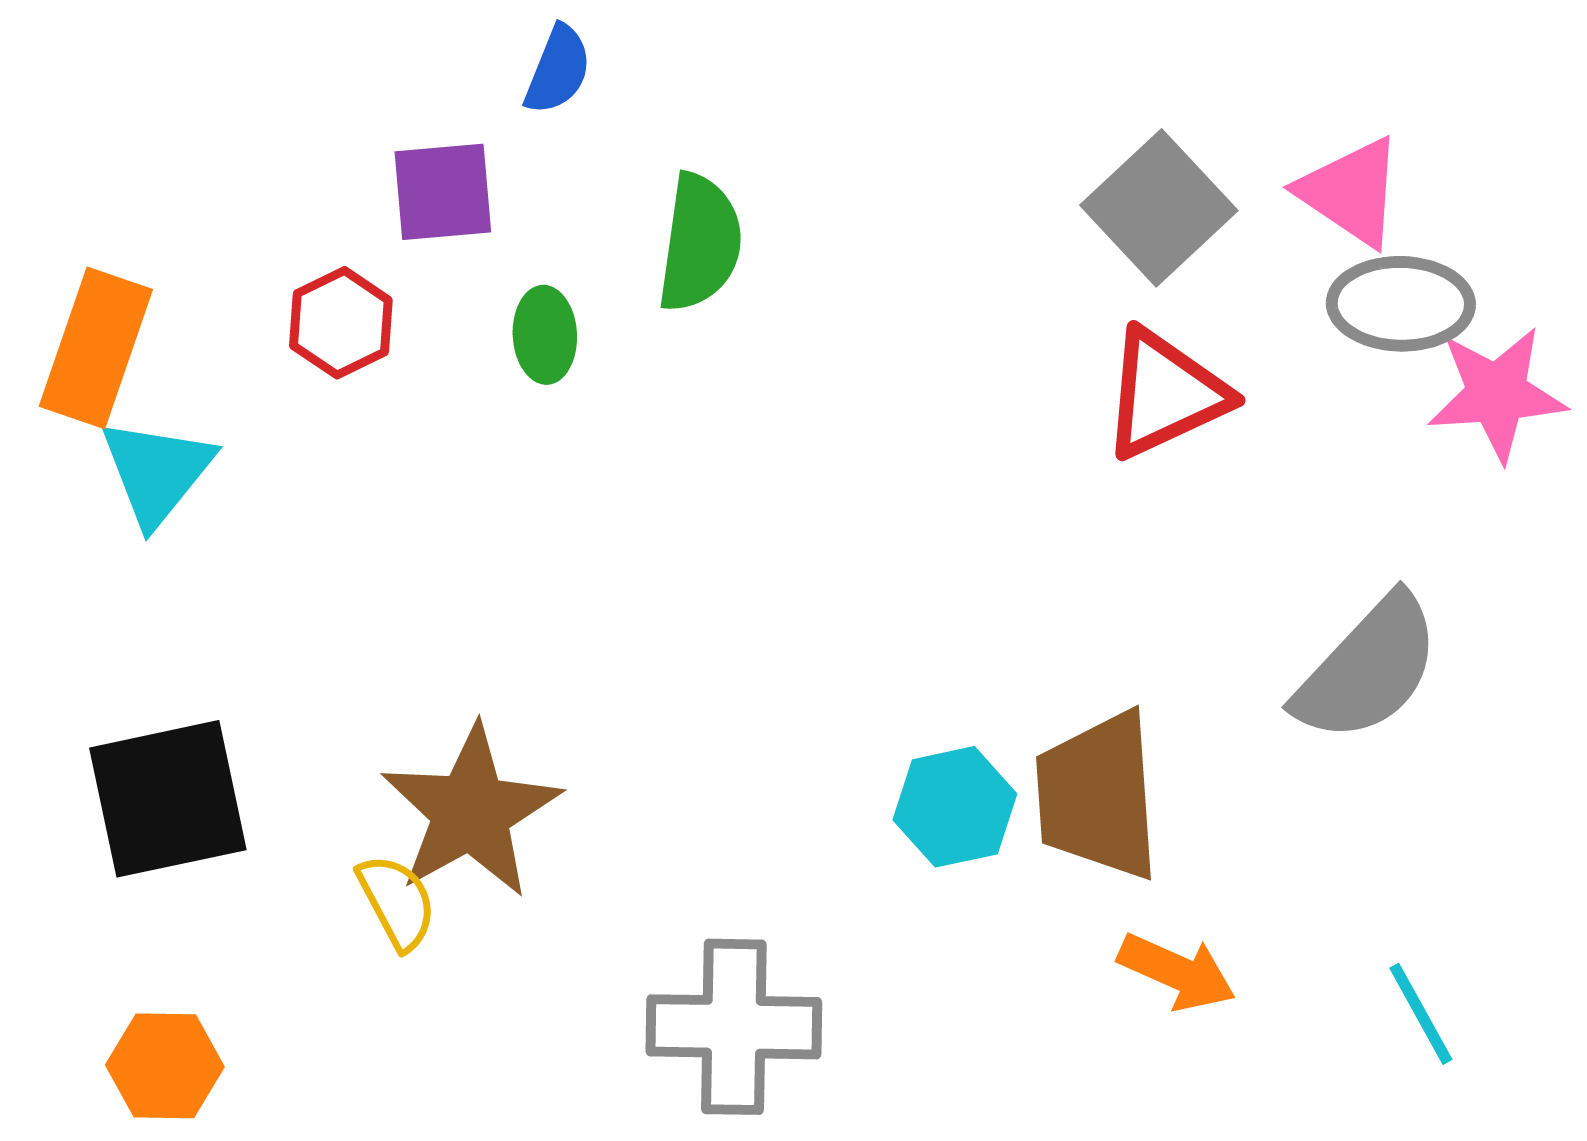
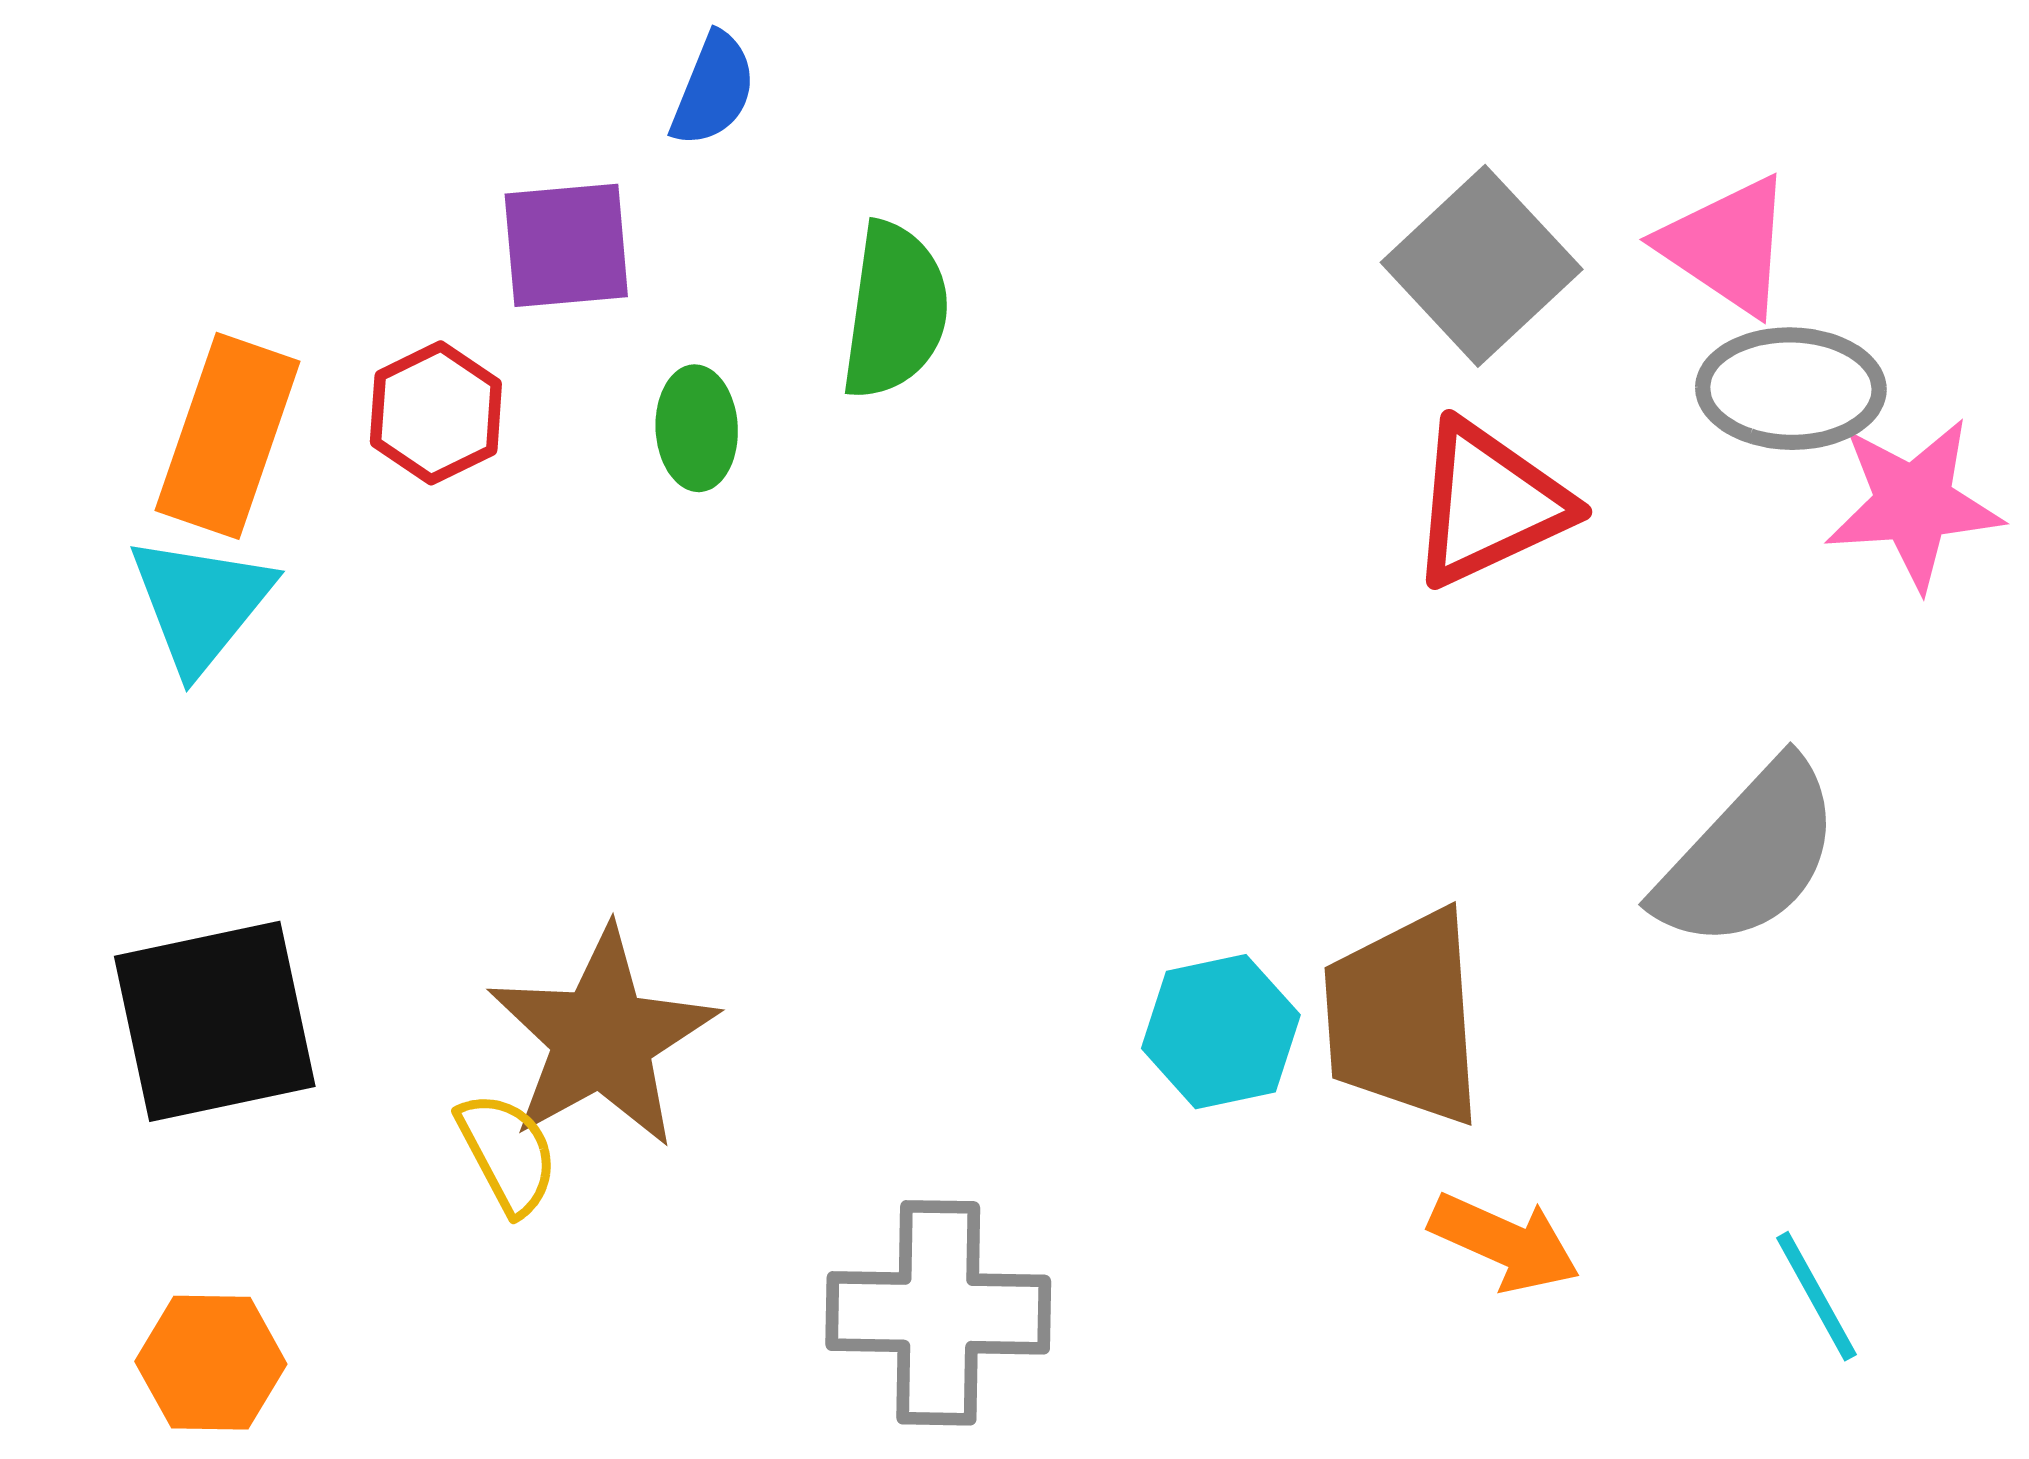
orange rectangle: (96, 348) -> (228, 436), moved

